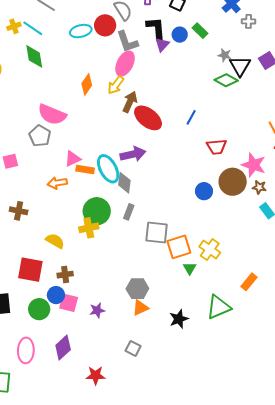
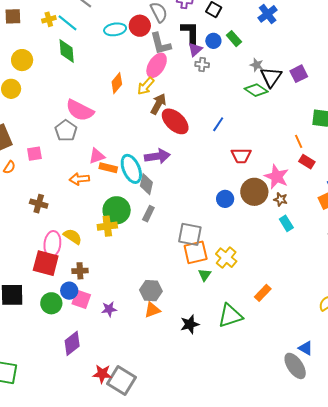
gray cross: (249, 21) -> (202, 65), moved
gray square: (157, 233) -> (190, 234), moved
gray square: (133, 348) -> (121, 380), moved, size x1.8
pink ellipse: (26, 350) -> (52, 244), moved

